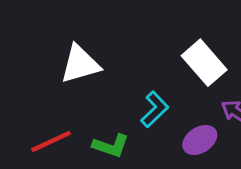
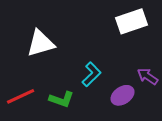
white rectangle: (204, 63) -> (132, 21), moved, turned -68

